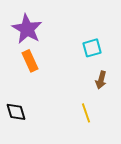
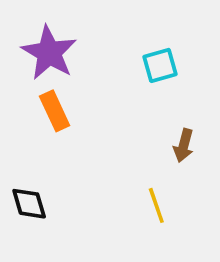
cyan square: (92, 48) -> (160, 65), moved

